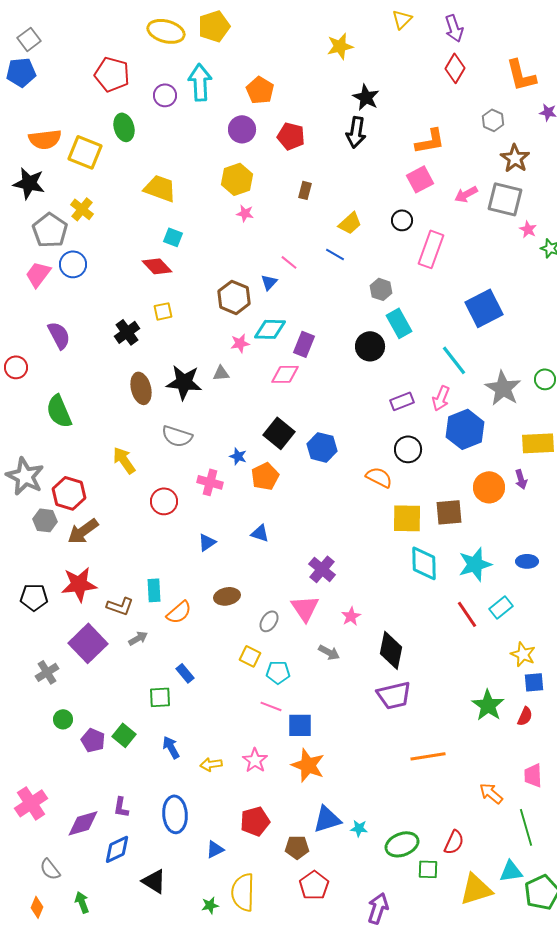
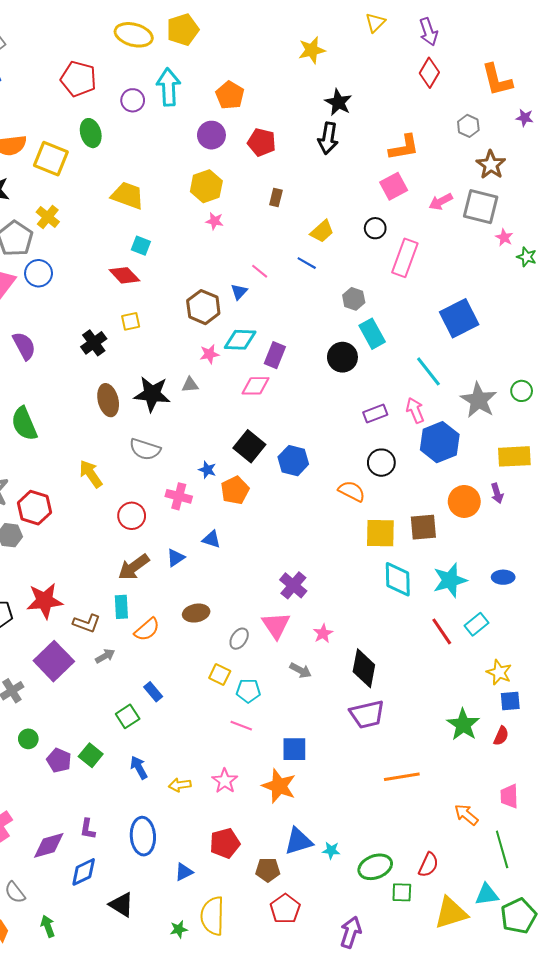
pink arrow: (441, 398) -> (415, 410), turned 135
brown arrow: (83, 531) -> (134, 567), moved
blue triangle: (260, 533) -> (211, 539), moved
green square: (160, 697) -> (128, 716), turned -30
blue square: (300, 725) -> (294, 749), moved

